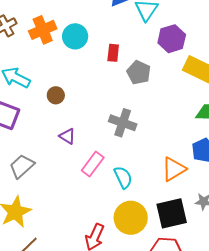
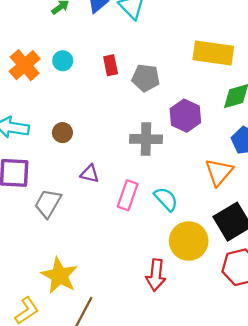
cyan circle: (75, 36) -> (63, 61), size x0.7
purple hexagon: (172, 39) -> (185, 116), moved
gray trapezoid: (22, 166) -> (48, 203), moved

